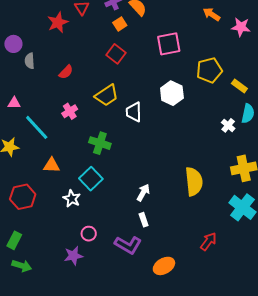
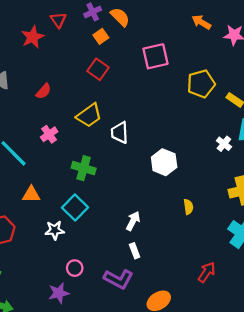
white hexagon: (172, 93) -> (164, 162), moved
yellow semicircle: (194, 182) -> (188, 207), size x0.5
white star: (72, 199) -> (55, 230), turned -30

